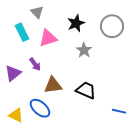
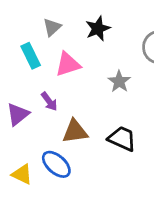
gray triangle: (37, 12) -> (52, 27), turned 32
black star: (76, 23) -> (98, 29), moved

